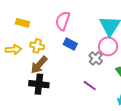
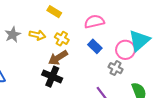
pink semicircle: (63, 21) -> (94, 22), turned 42
pink circle: (108, 46) -> (125, 50), moved
gray cross: (96, 58) -> (116, 68), turned -32

